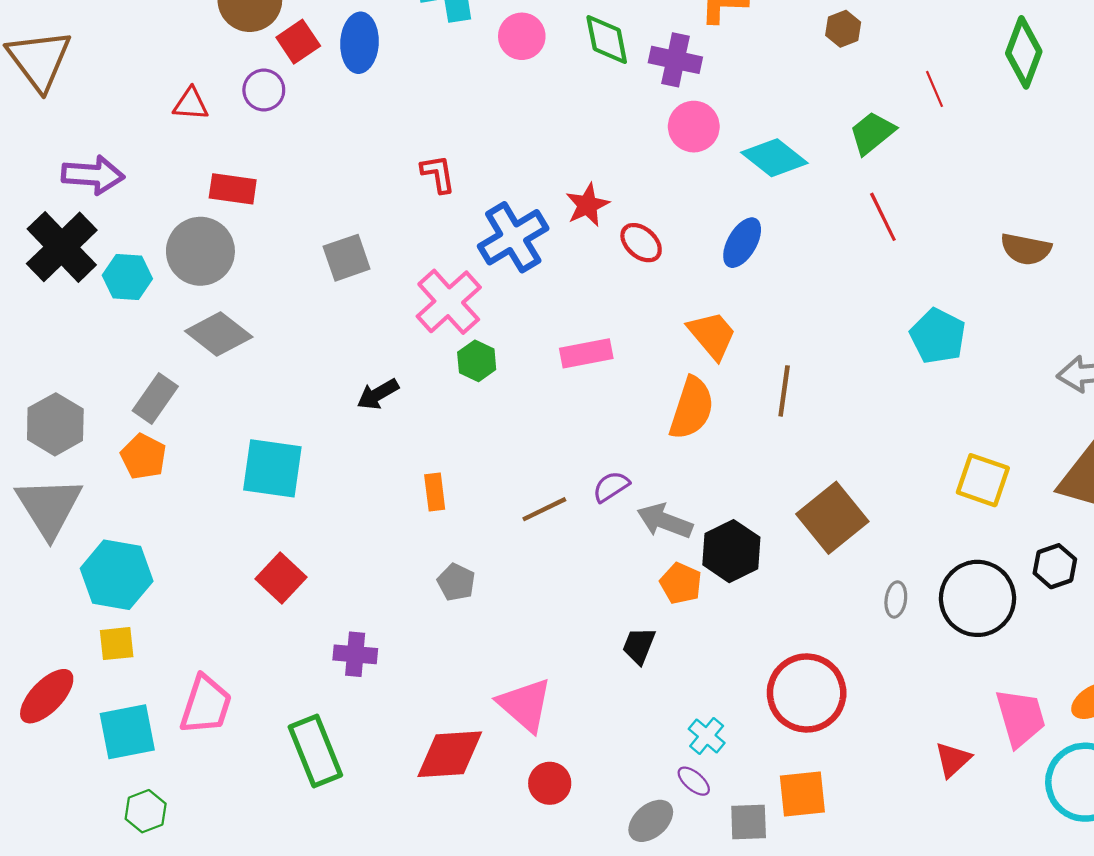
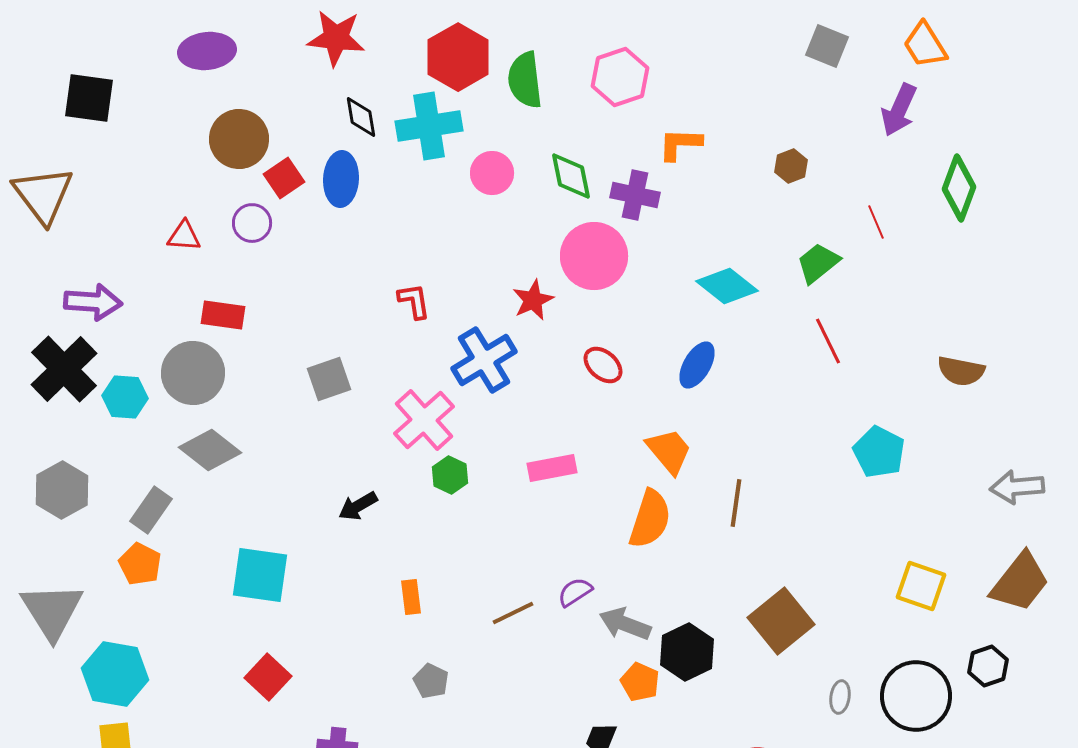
pink circle: (694, 127) -> (594, 256), moved, size x1.4
red star: (587, 205) -> (533, 300), moved
gray hexagon: (55, 424) -> (62, 490), moved

